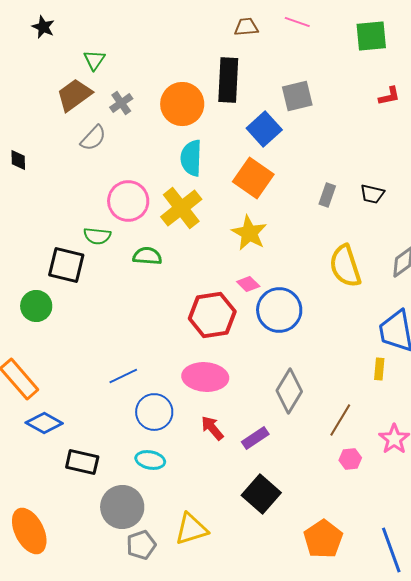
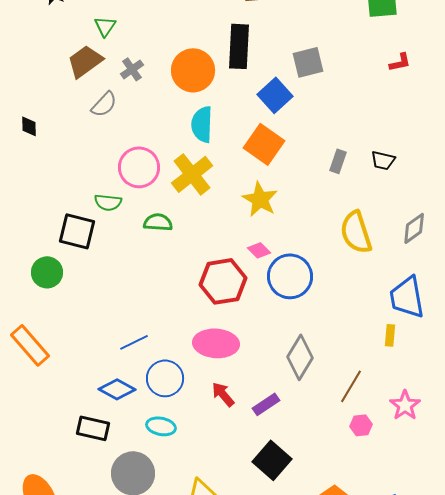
blue diamond: (44, 423) -> (117, 389), moved

